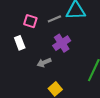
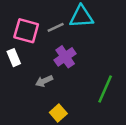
pink square: (30, 21) -> (26, 31), size x1.5

